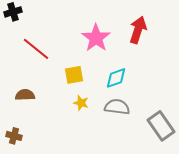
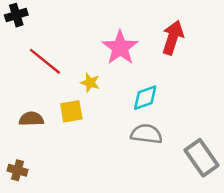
yellow square: (74, 75) -> (71, 111), moved
yellow star: (81, 103) -> (90, 83), moved

